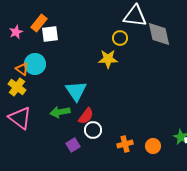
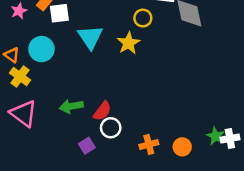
yellow star: (108, 59) -> (129, 43), turned -30
orange triangle: (22, 69) -> (12, 55), moved
cyan triangle: (76, 91) -> (90, 37), moved

